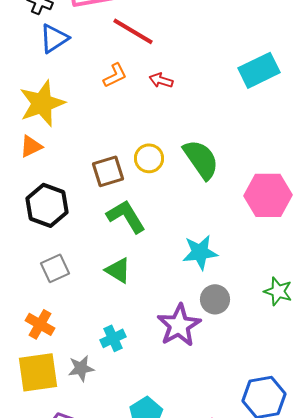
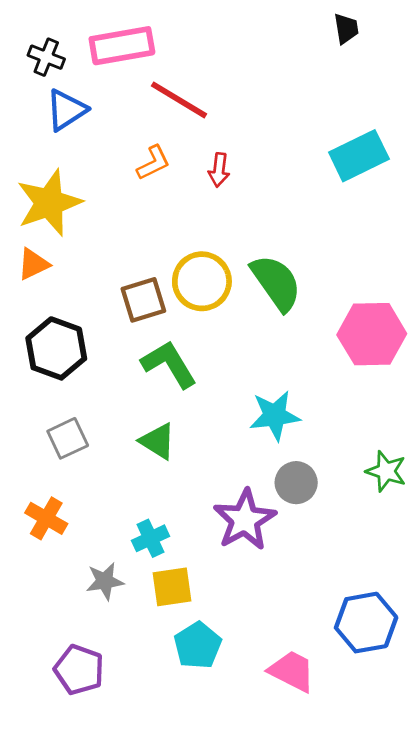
red arrow: (161, 80) -> (219, 170), turned -100
yellow circle: (149, 158) -> (202, 281), size x1.4
yellow square: (38, 372) -> (172, 587), moved, size x0.7

